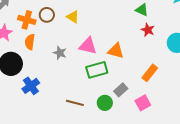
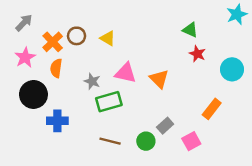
orange cross: (27, 20) -> (53, 42), turned 30
orange triangle: (116, 51) -> (159, 79), turned 30
green rectangle: (97, 70) -> (109, 102), moved
orange rectangle: (150, 73) -> (212, 109), moved
blue cross: (31, 86) -> (57, 121), turned 36

